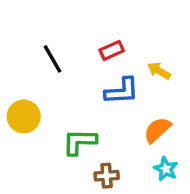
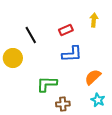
yellow arrow: (159, 71) -> (94, 20), moved, turned 64
yellow circle: (24, 116) -> (13, 58), moved

